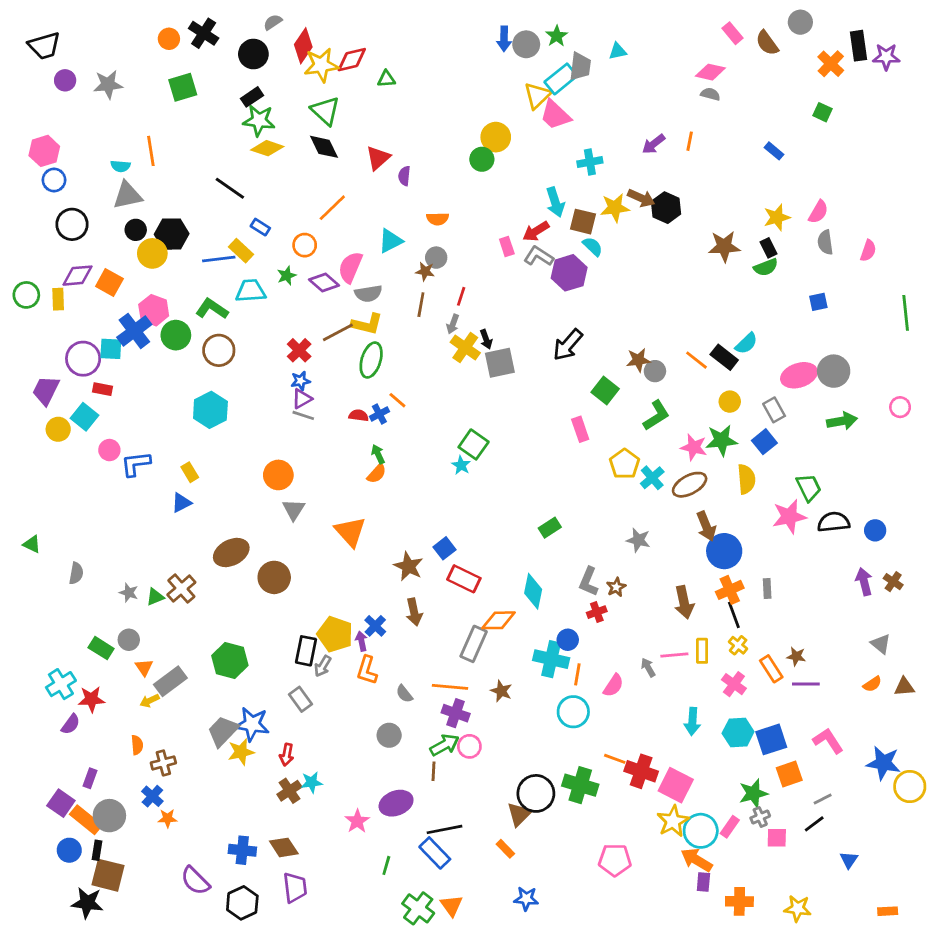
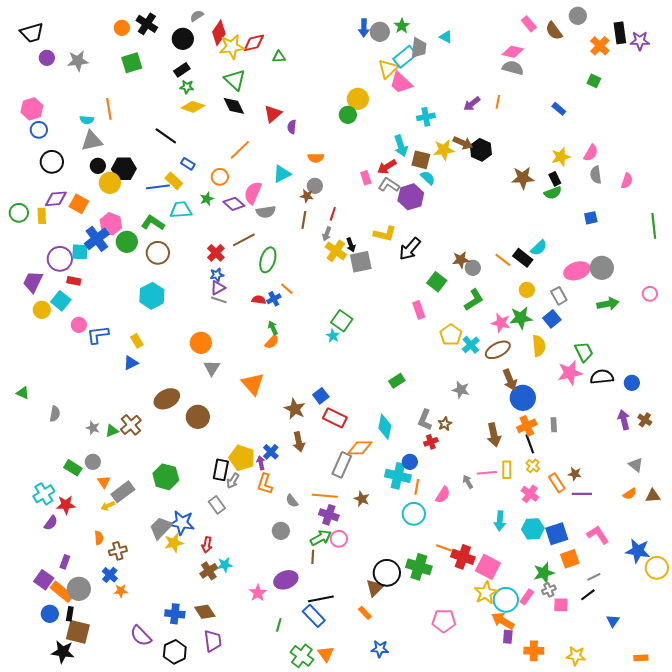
cyan triangle: (618, 51) -> (446, 37), turned 40
gray semicircle: (710, 94) -> (513, 68), size x1.5
green star: (259, 120) -> (187, 87), size x0.6
yellow L-shape: (367, 324) -> (385, 234), moved

